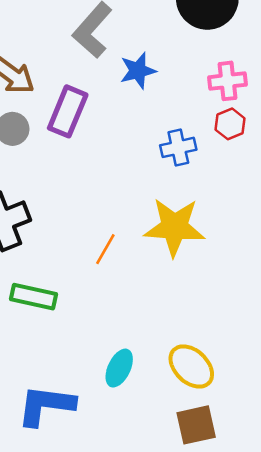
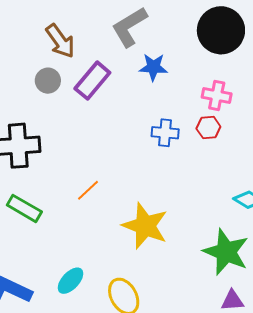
yellow star: (174, 227) -> (145, 226), moved

